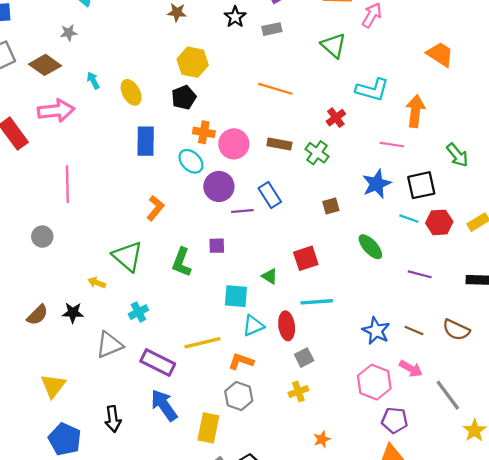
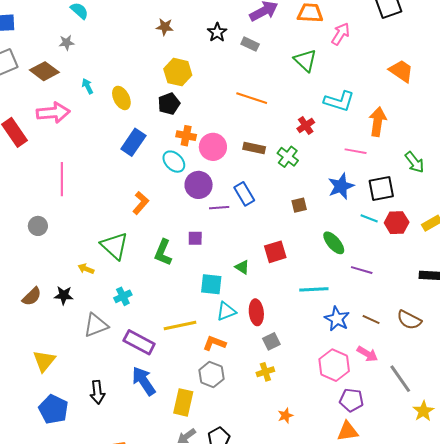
gray rectangle: (272, 29) -> (250, 44), turned 36
blue rectangle: (146, 141) -> (133, 142), turned 32
purple line: (420, 274) -> (362, 270), moved
cyan line: (317, 302) -> (314, 289), moved

